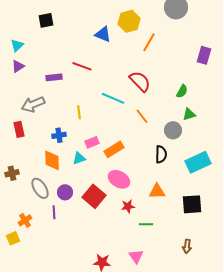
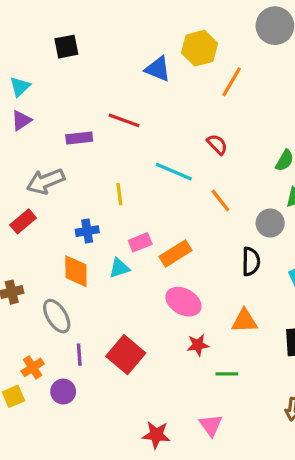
red semicircle: (140, 81) -> (217, 144), size x0.6
red rectangle: (19, 129) -> (23, 221), turned 63
purple circle: (65, 192) -> (63, 392), moved
red square: (94, 196) -> (126, 355), moved

